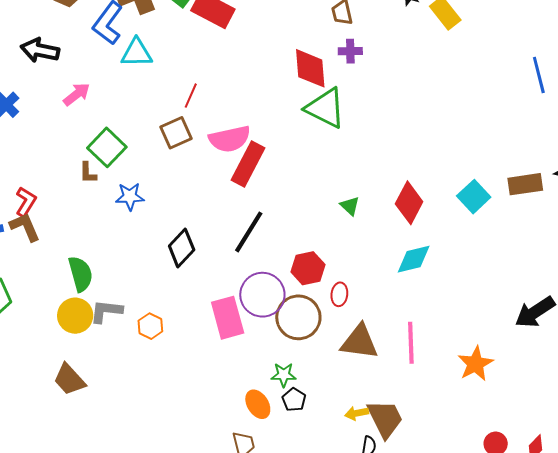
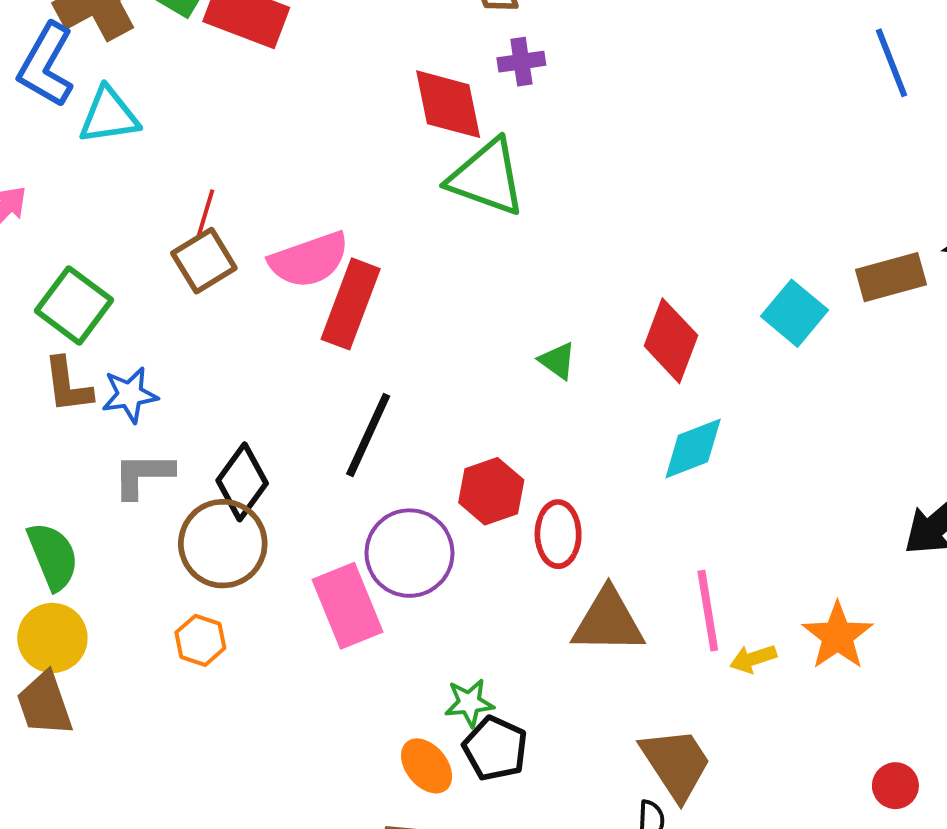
red line: (191, 96) -> (205, 214), moved
brown L-shape: (88, 173) -> (68, 385), moved, size x1.4
red ellipse: (339, 294) -> (558, 534), size x1.4
gray L-shape: (106, 311) -> (143, 475), moved
brown circle: (298, 317) -> (223, 544), moved
brown trapezoid: (69, 379) -> (45, 704), moved, turned 30
black pentagon: (294, 400) -> (495, 748), size x1.4
yellow arrow: (357, 413) -> (753, 659), moved

